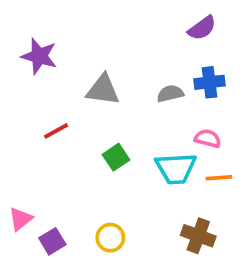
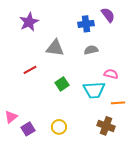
purple semicircle: (202, 28) -> (108, 15), turned -91
purple star: (39, 56) -> (29, 22), moved, turned 30
blue cross: (209, 82) -> (86, 24), moved
orange line: (219, 178) -> (118, 103), moved

